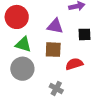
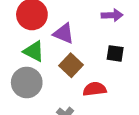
purple triangle: (55, 26) -> (64, 33), moved
brown square: (53, 50) -> (71, 65), turned 30

